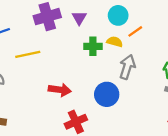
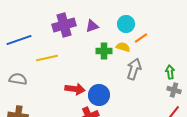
purple triangle: (79, 18) -> (92, 26), turned 40
blue circle: (107, 94) -> (99, 95), moved

